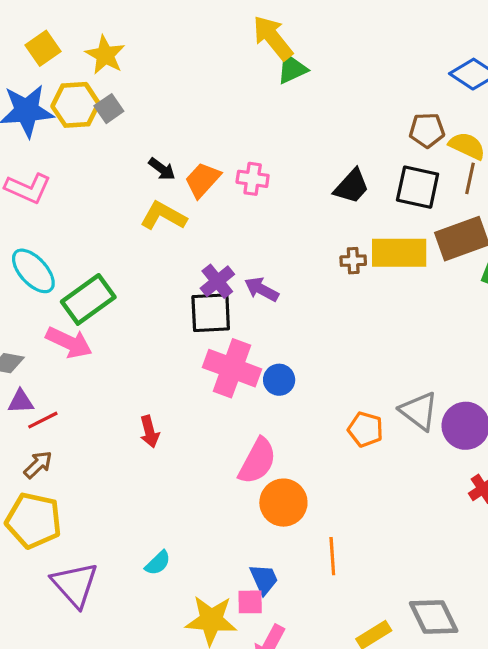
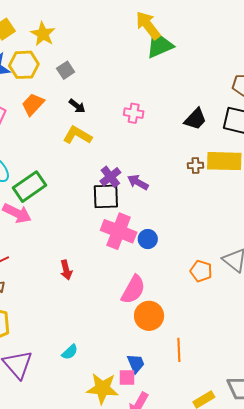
green triangle: (292, 69) -> (160, 45), size x1.4
gray square: (109, 109) -> (66, 70), moved
orange trapezoid: (203, 180) -> (33, 104), moved

